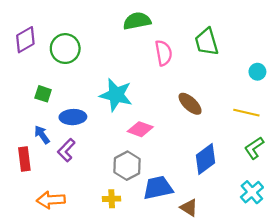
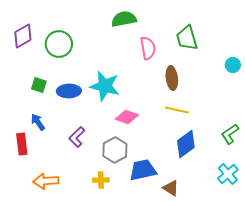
brown ellipse: (190, 104) -> (172, 78), moved, turned 40
yellow line: (246, 113) -> (177, 110), moved
blue ellipse: (73, 117) -> (69, 91), moved
purple L-shape: (66, 150) -> (77, 137), moved

